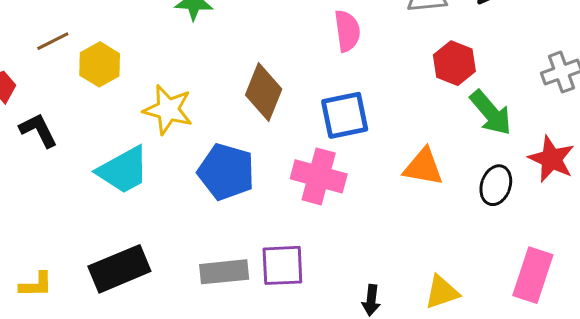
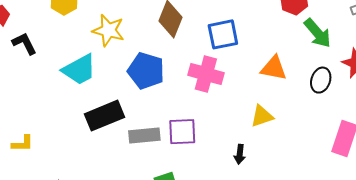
black rectangle: (119, 269) -> (104, 116), moved
yellow triangle: (442, 292) -> (262, 116), moved

